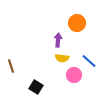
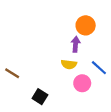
purple arrow: (58, 40) -> (76, 44), moved
brown line: (11, 66) -> (12, 73), turned -40

